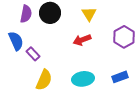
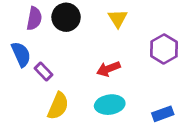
red arrow: (82, 40) -> (108, 69), moved
blue rectangle: (120, 77) -> (163, 114), moved

